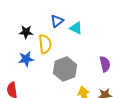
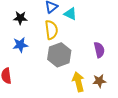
yellow semicircle: (45, 44) -> (51, 30), moved

